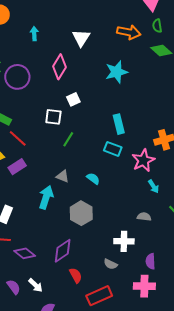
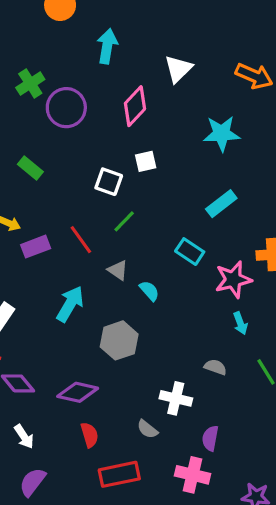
cyan arrow: (34, 34) -> (107, 46), size x1.5
cyan rectangle: (119, 124) -> (221, 204), moved, turned 54
red line: (18, 138) -> (81, 240), moved
gray triangle: (63, 176) -> (118, 270), moved
purple diamond: (63, 251) -> (78, 392), turned 35

